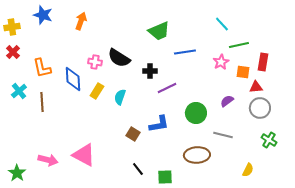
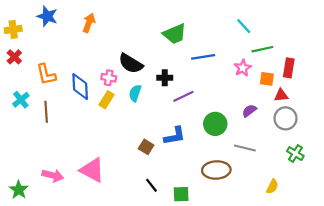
pink cross: (95, 62) -> (109, 78), moved
cyan semicircle: (120, 97) -> (135, 93), moved

